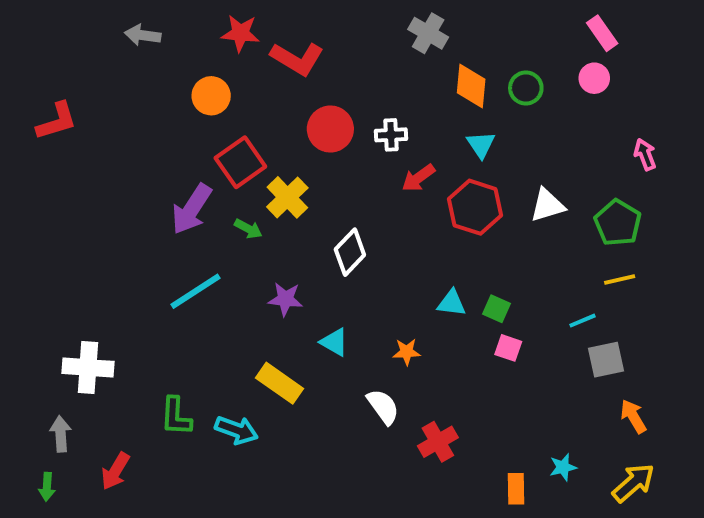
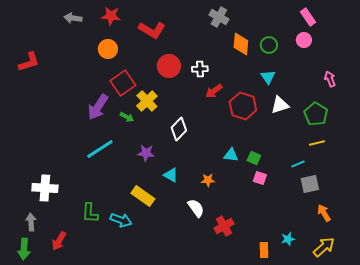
red star: (240, 33) -> (111, 16), moved
cyan triangle: (481, 145) -> (268, 77), moved
green arrow: (47, 487) -> (24, 249), size x1.5

